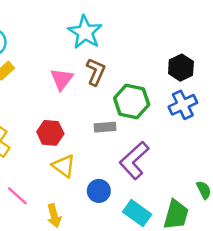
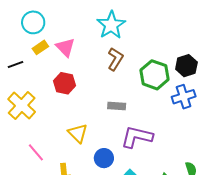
pink triangle: (62, 79) -> (65, 47), moved, turned -30
green hexagon: (132, 101) -> (154, 75), moved
red hexagon: (50, 133) -> (65, 83), moved
purple L-shape: (134, 160) -> (137, 137), turned 48

